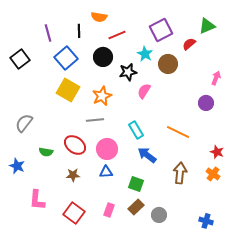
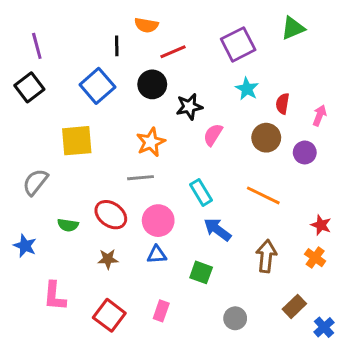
green triangle: (207, 26) -> (293, 28), moved
purple line: (48, 33) -> (37, 46), moved
red semicircle: (189, 44) -> (283, 104), moved, turned -40
cyan star: (145, 54) -> (247, 89), moved
brown circle: (168, 64) -> (266, 138), moved
yellow square: (68, 90) -> (77, 141), moved, turned -35
brown rectangle: (136, 207) -> (294, 306), moved
blue cross: (206, 221) -> (324, 327), moved, turned 32

